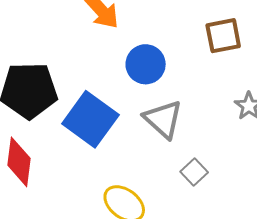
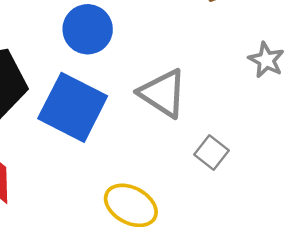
blue circle: (146, 64) -> (88, 29), moved

